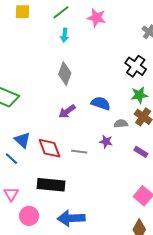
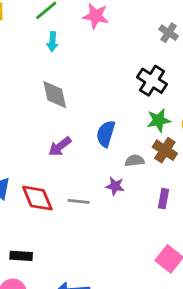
gray diamond: (65, 74) -> (55, 95), turned -30
blue semicircle: (101, 103) -> (106, 134), turned -90
purple rectangle: (141, 152) -> (164, 199), turned 72
black rectangle: (51, 185) -> (21, 256), moved, size x0.6

